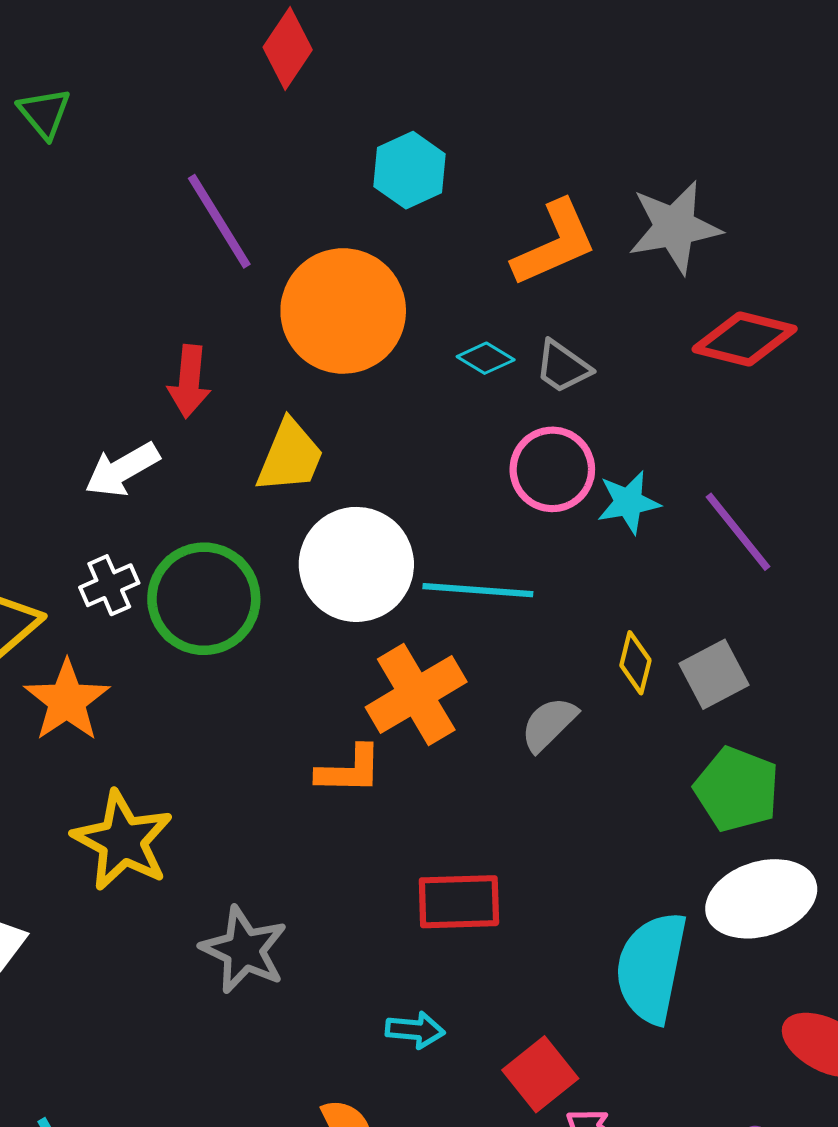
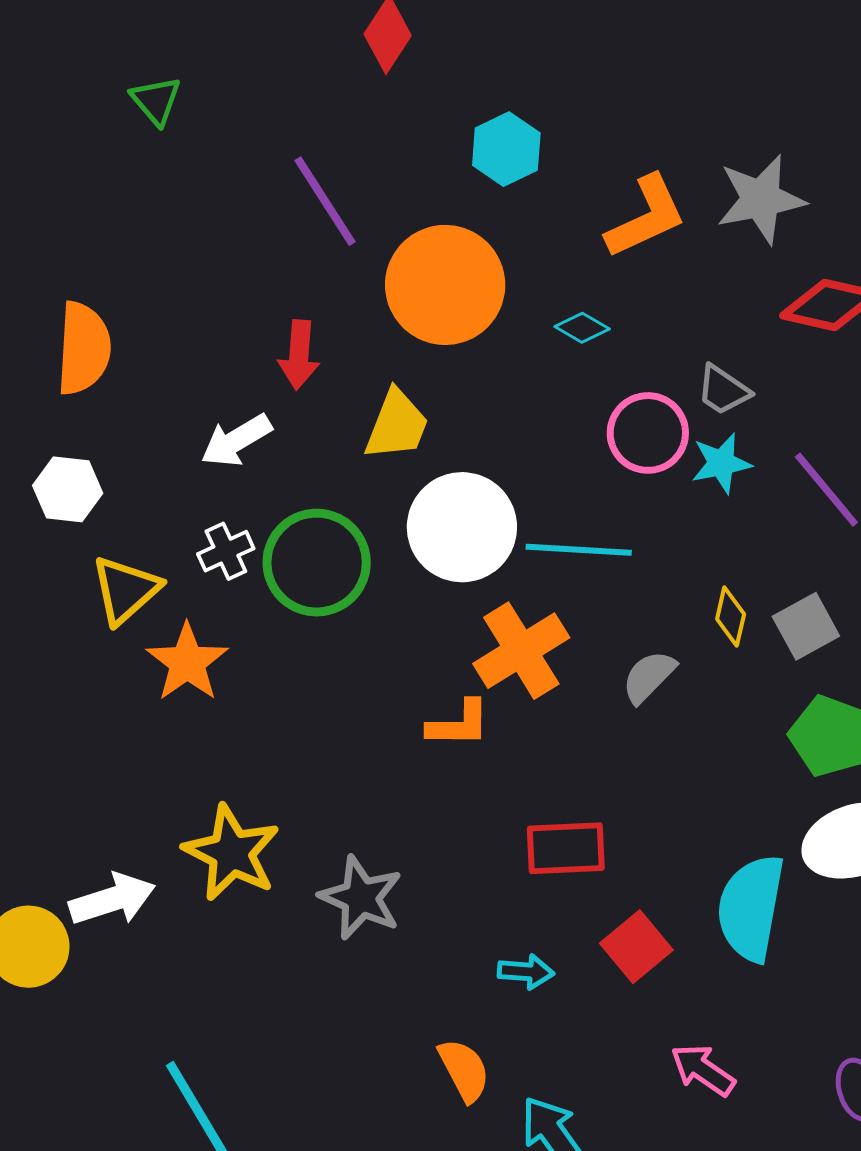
gray trapezoid: (563, 367) -> (723, 390), moved
yellow star: (123, 841) -> (232, 853), moved
red square: (540, 1074) -> (636, 947), moved

